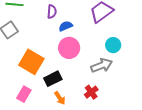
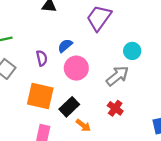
purple semicircle: (52, 12) -> (42, 58), moved
cyan circle: (113, 45) -> (132, 51), moved

